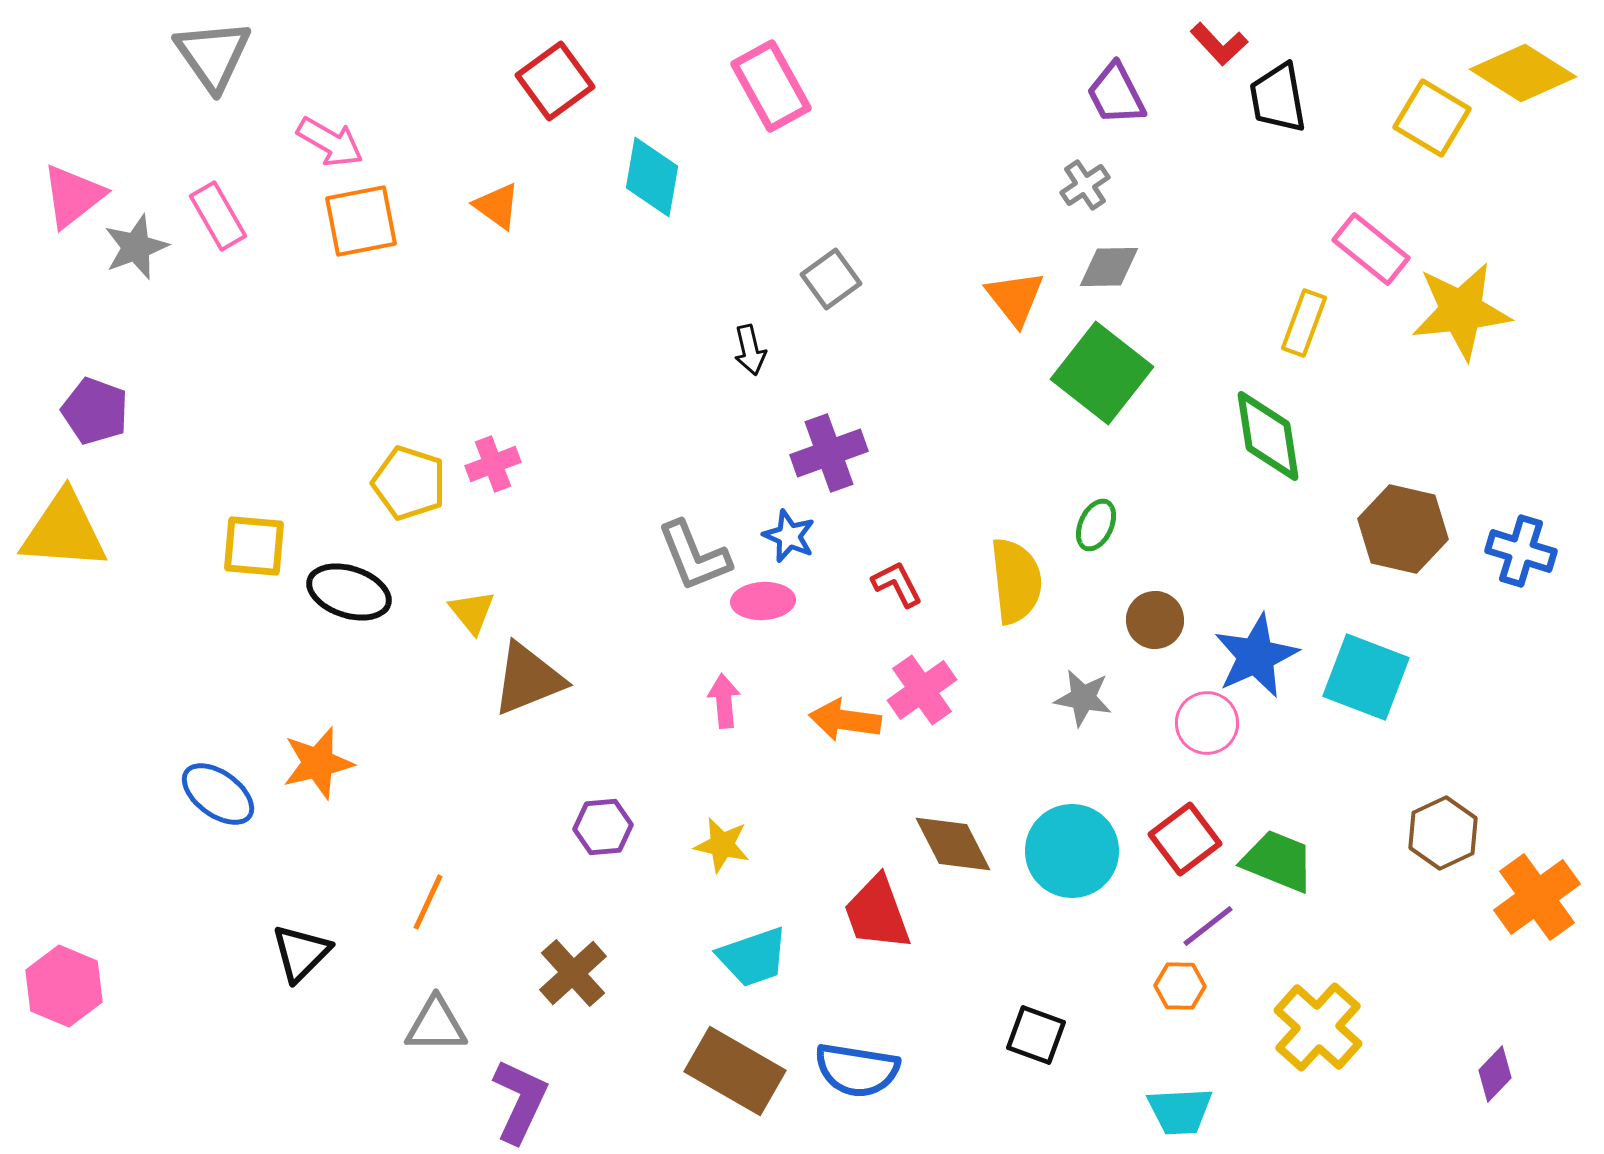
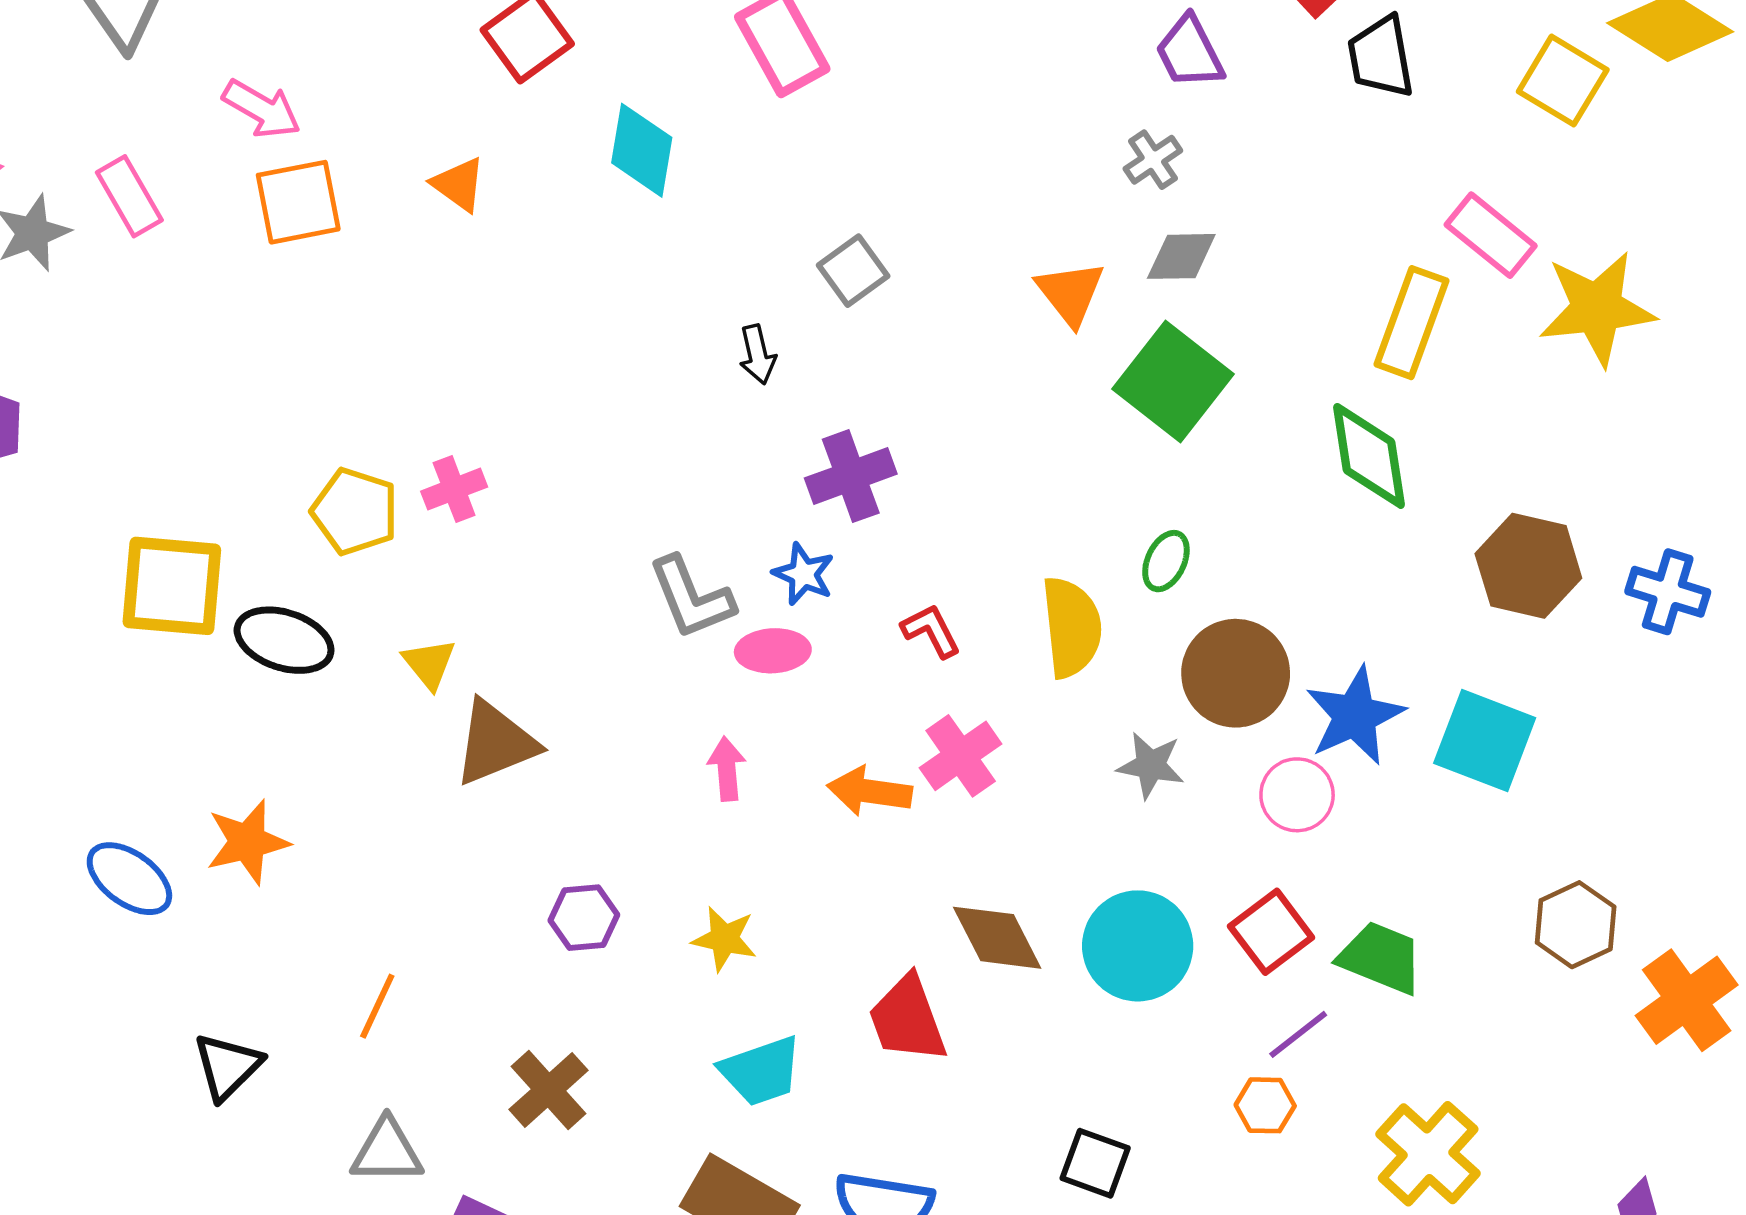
yellow rectangle: (1304, 323) -> (1412, 323), size x1.4
yellow square: (254, 546) -> (172, 586), size x1.4
brown circle: (1155, 620) -> (1236, 673), size x1.6

